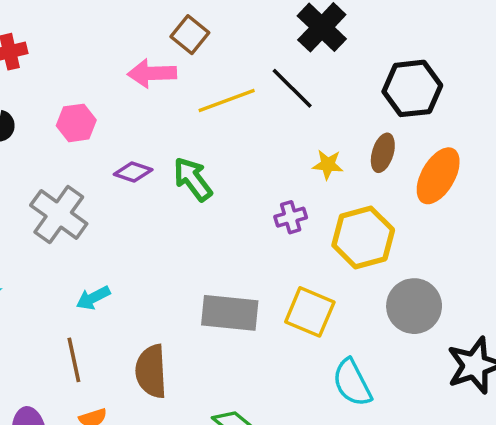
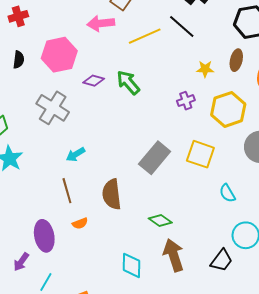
pink hexagon: (76, 123) -> (59, 55), size x1.6
gray rectangle: (230, 313) -> (155, 158), turned -52
cyan semicircle: (352, 383) -> (227, 193), size x0.7

